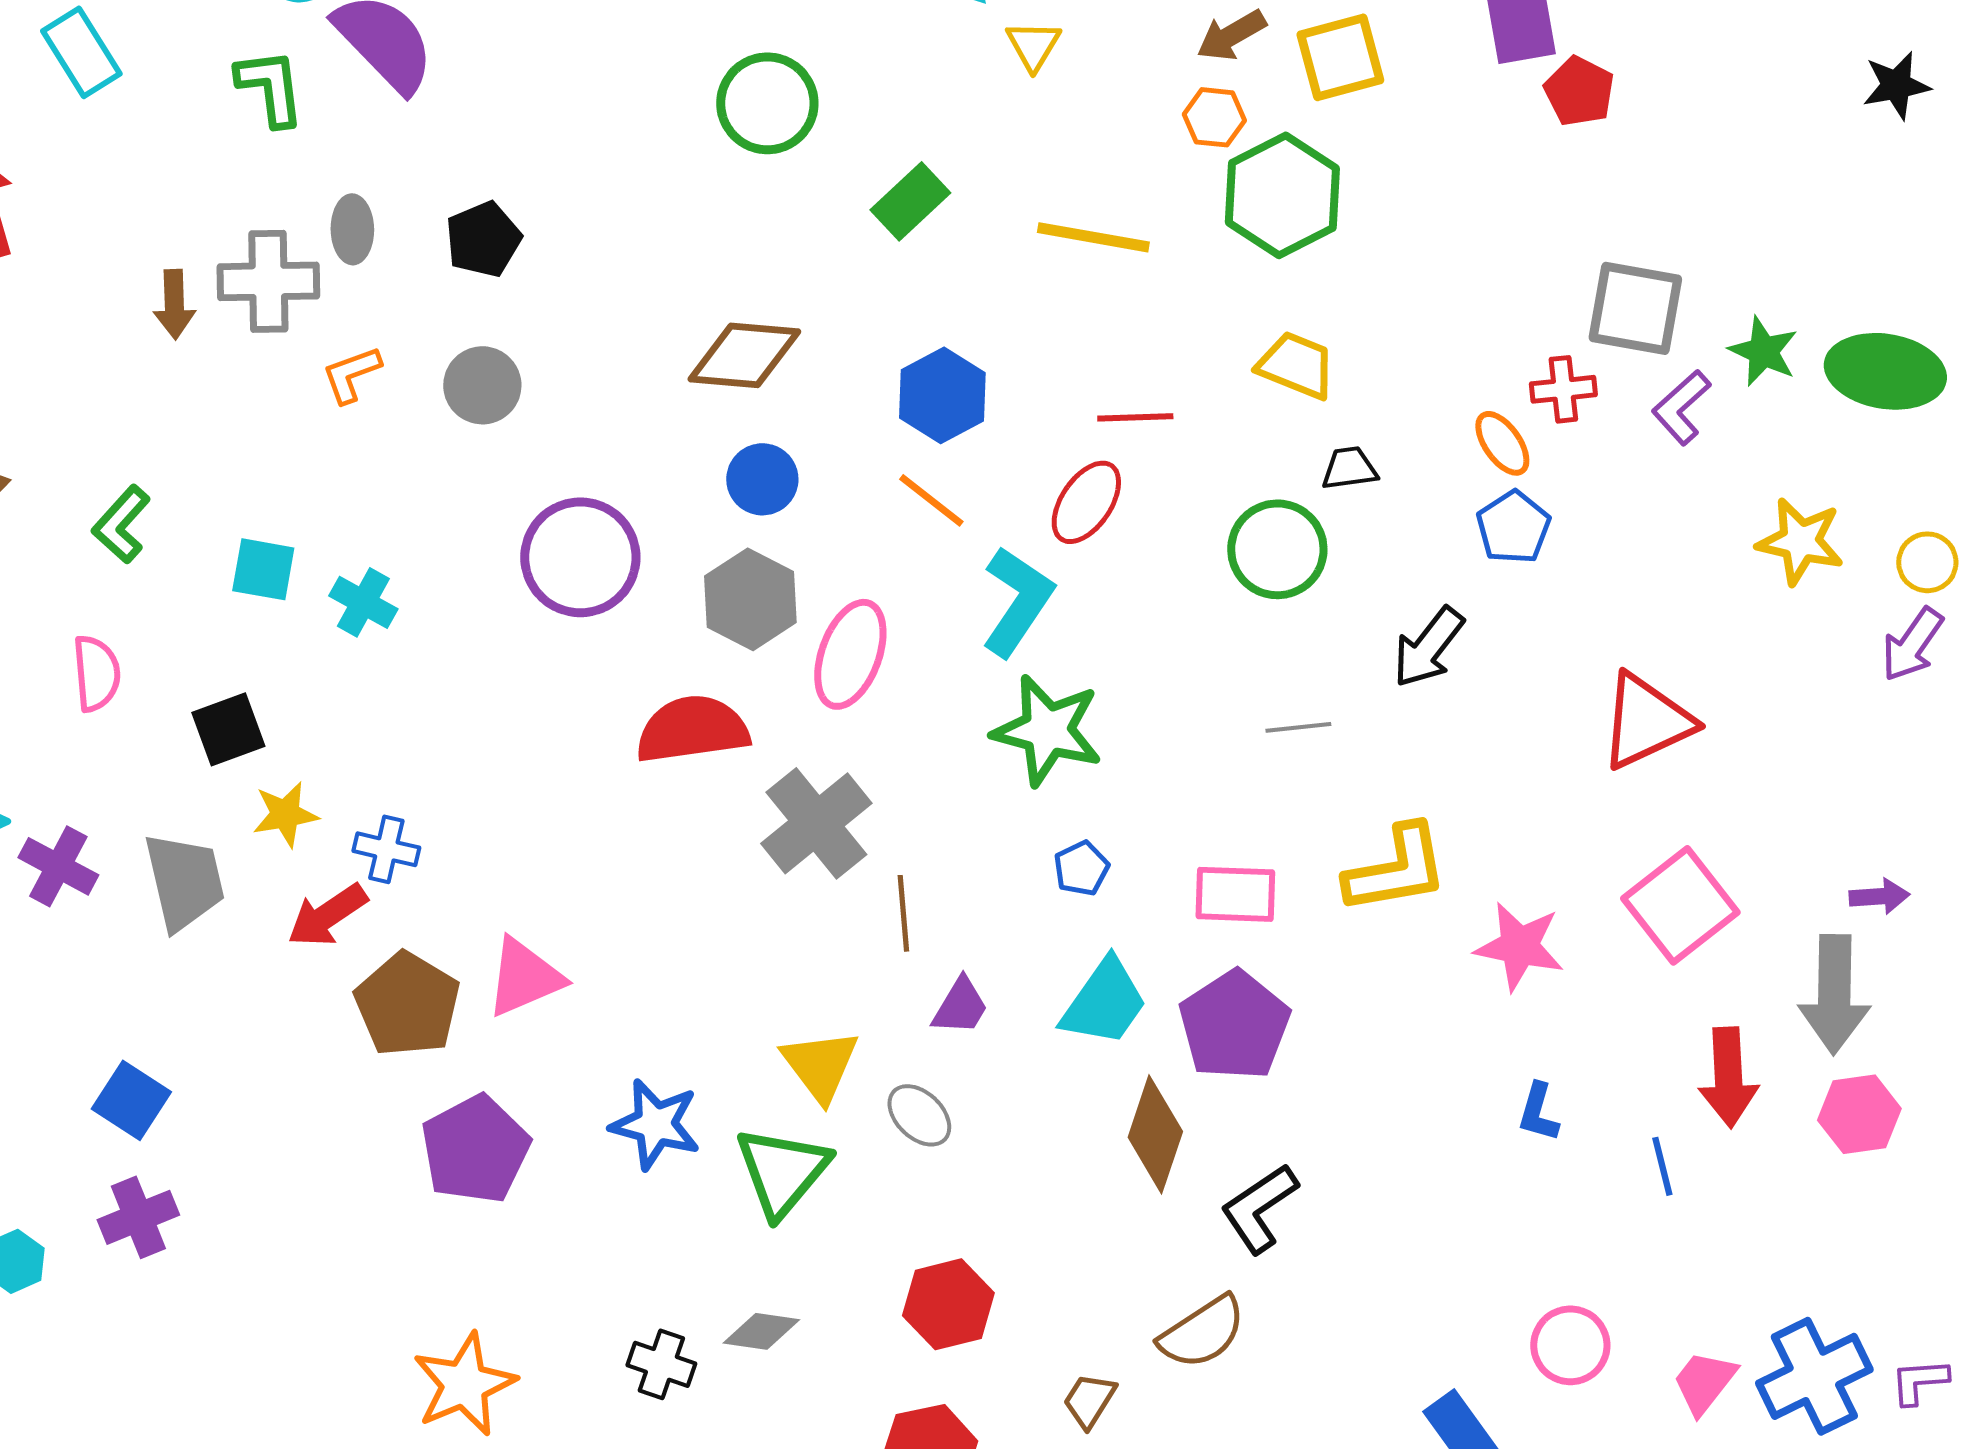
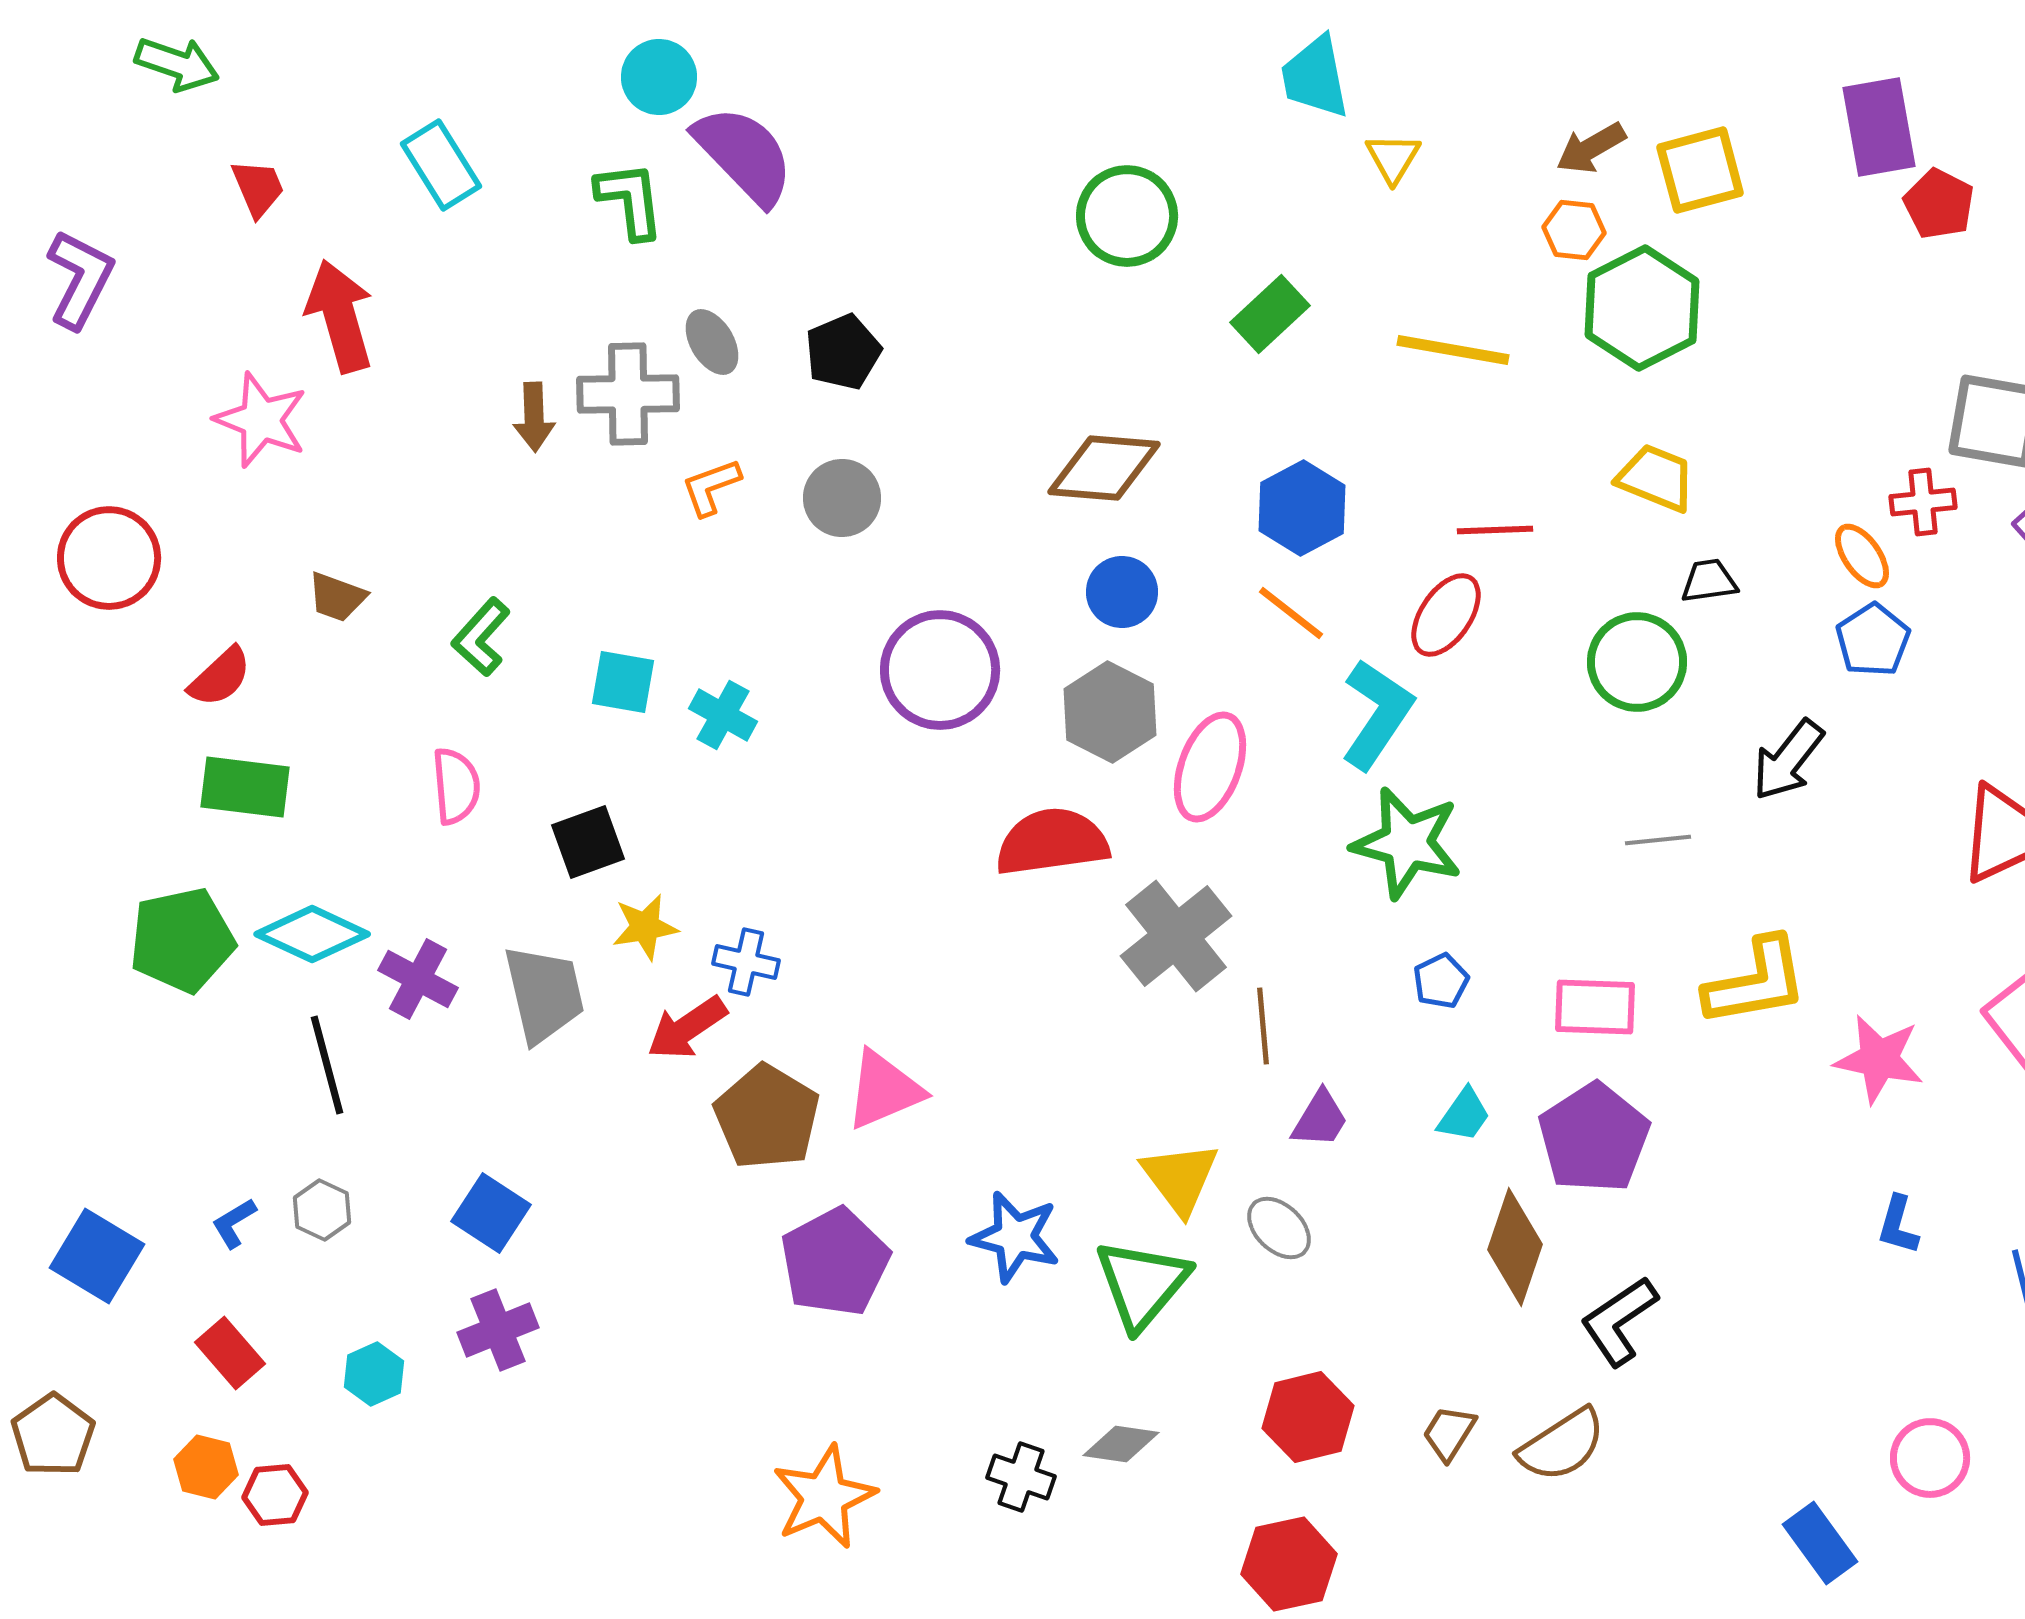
gray ellipse: (352, 229) -> (712, 342), turned -30
cyan trapezoid: (1104, 1002) -> (1464, 1115), size x0.6
brown trapezoid: (1089, 1400) -> (1449, 1433), moved

